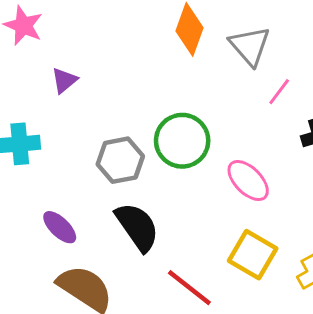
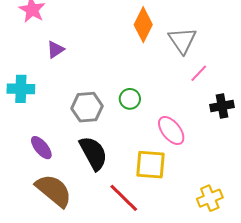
green circle: (182, 141) -> (130, 99), size x0.6
yellow square: (253, 255) -> (150, 165), moved, turned -32

